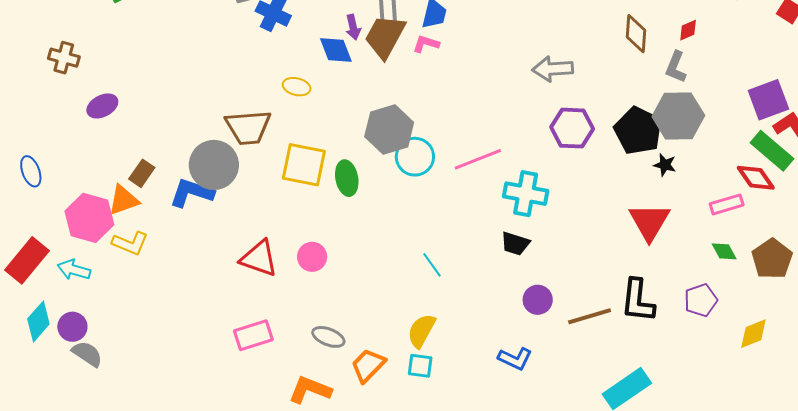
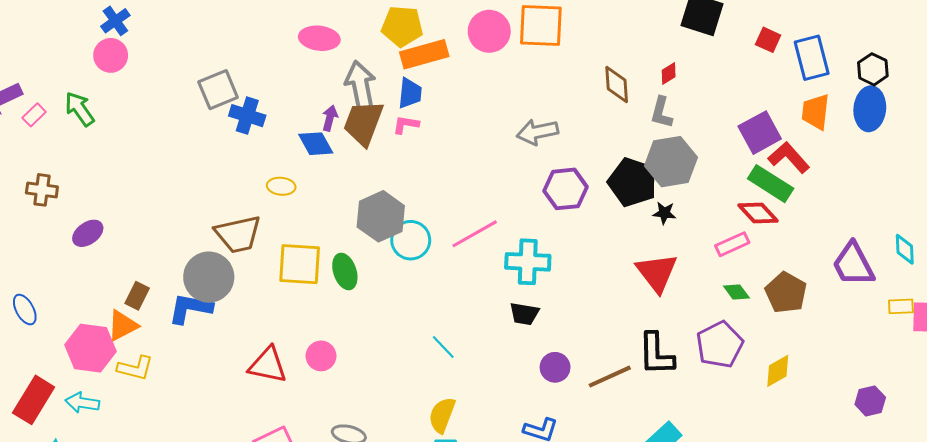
purple arrow: (353, 27) -> (330, 118), turned -145
purple pentagon: (701, 300) -> (720, 345), size x1.4

